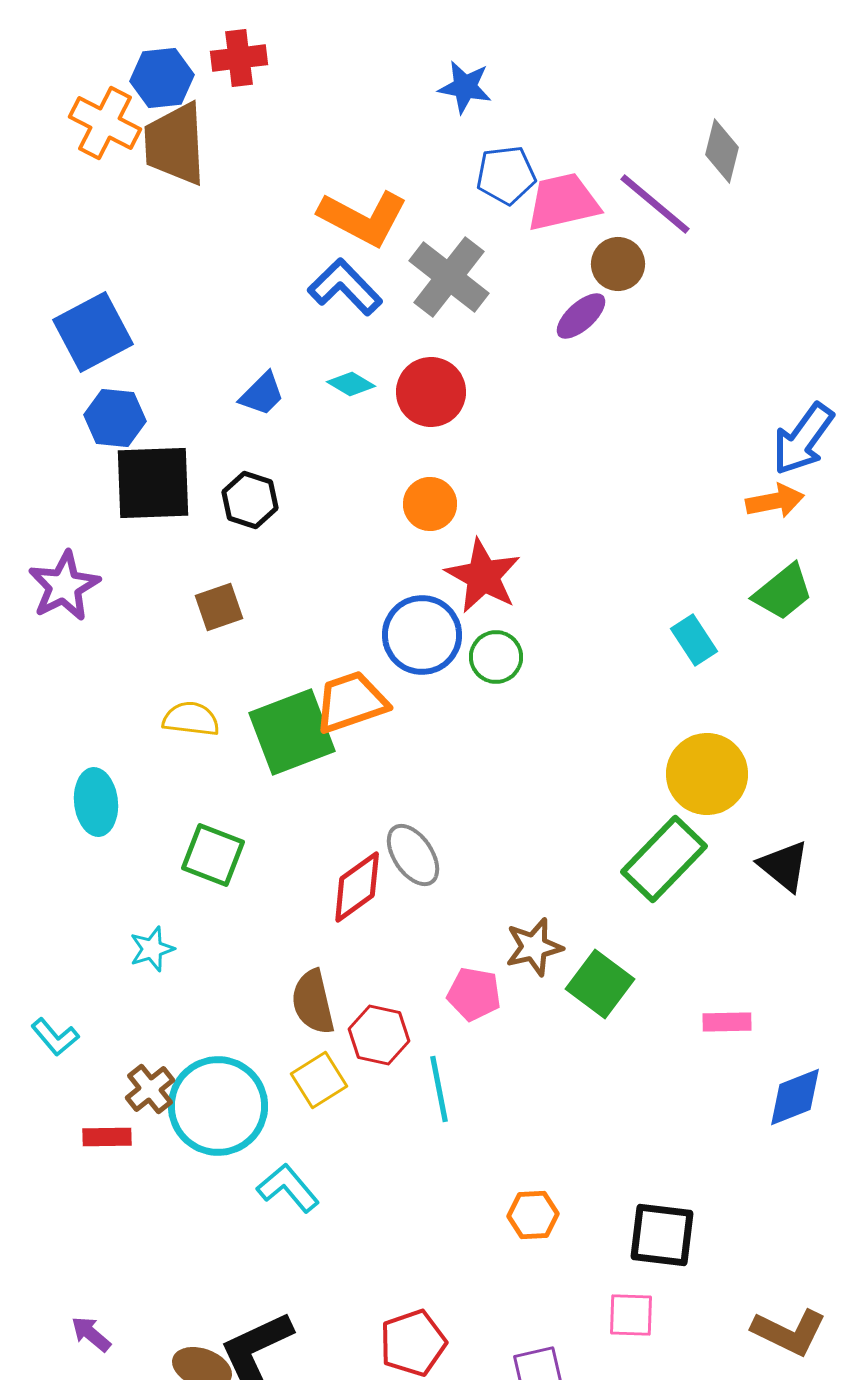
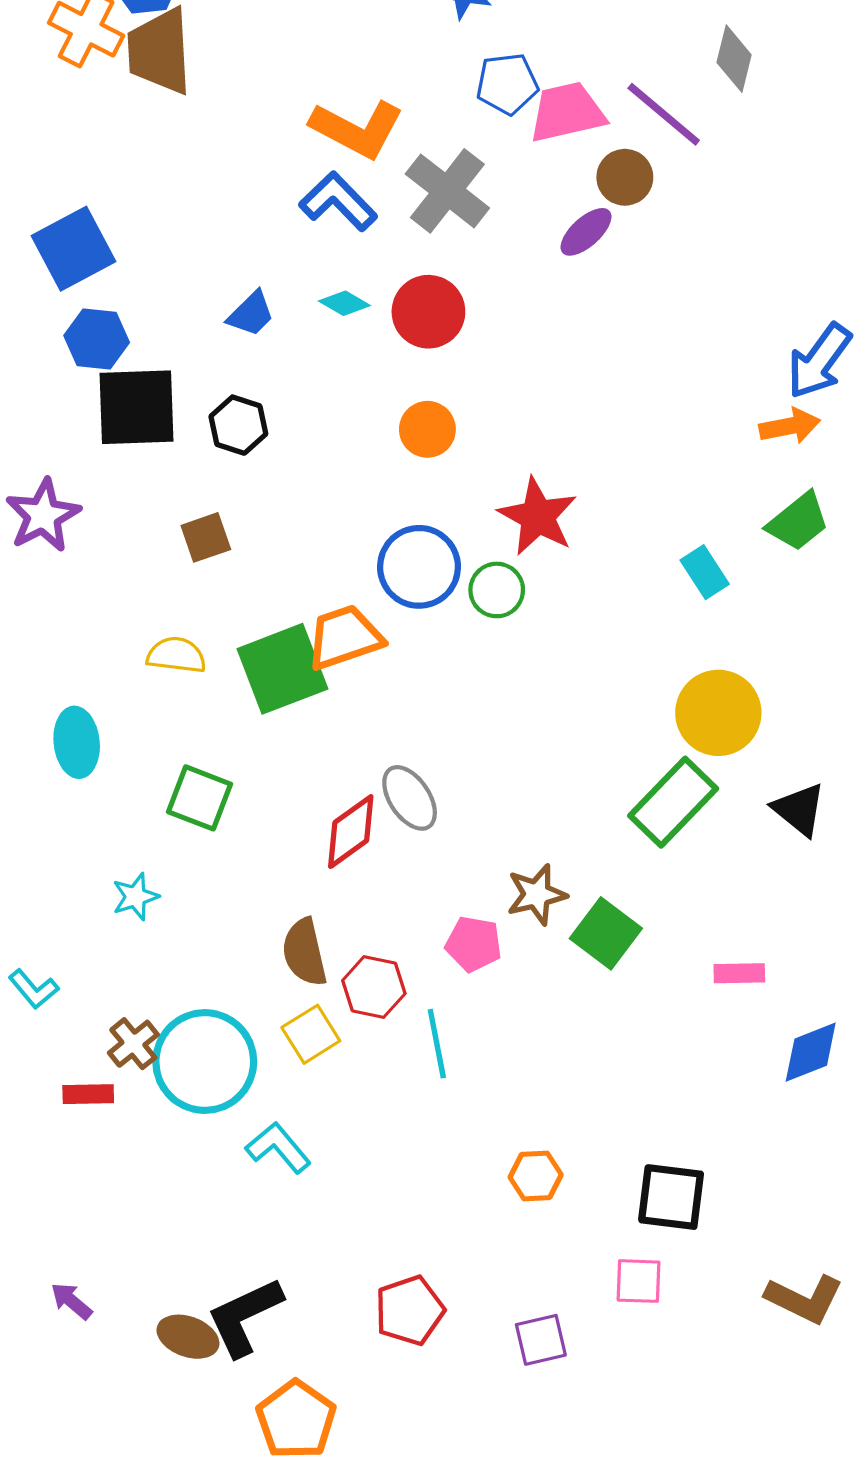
red star: (483, 576) -> (538, 516), moved

